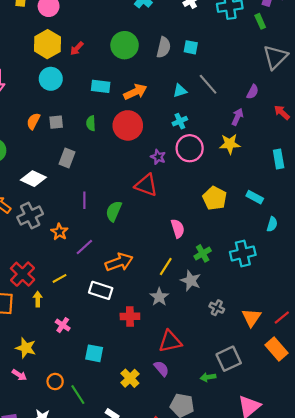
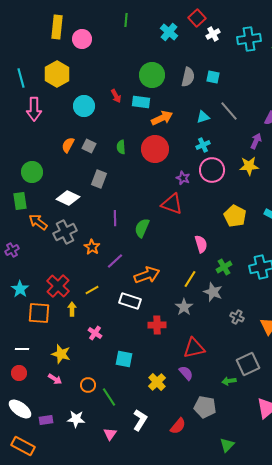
yellow hexagon: (47, 44) -> (57, 74), moved
red arrow: (77, 48) -> (116, 96), moved, turned -72
cyan rectangle: (101, 86) -> (141, 102), moved
gray square: (56, 122) -> (89, 146), turned 32

